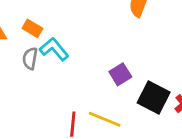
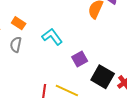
cyan L-shape: (54, 49) -> (52, 37), moved

